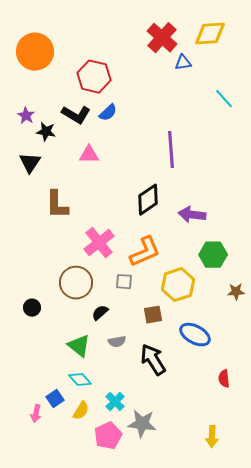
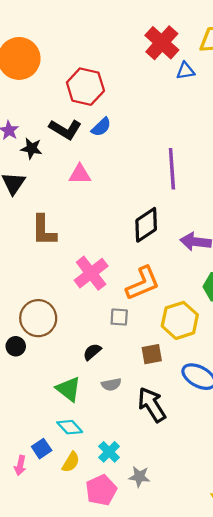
brown circle: (76, 283) -> (38, 318), moved
gray star: (142, 424) -> (139, 477), size x0.7

